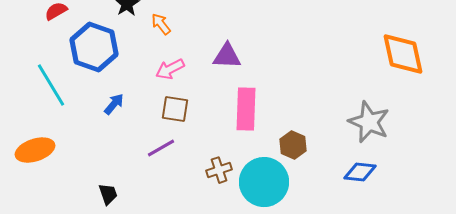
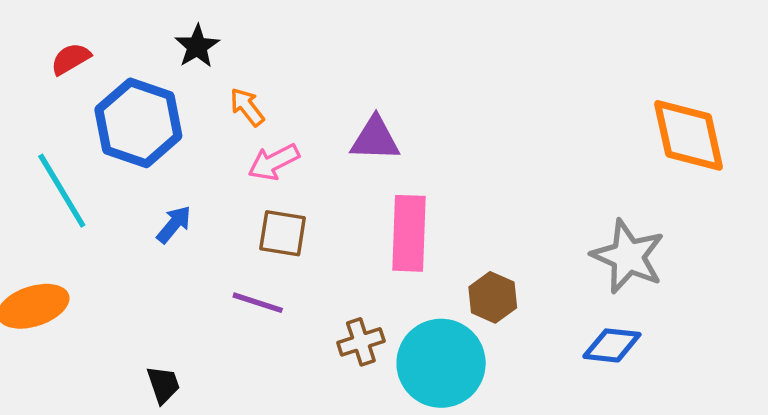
orange arrow: (161, 24) -> (247, 107), moved
purple line: (161, 148) -> (258, 303), turned 48

